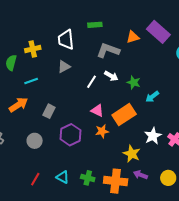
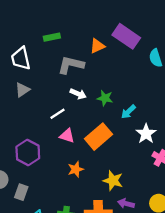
white line: (91, 82) -> (58, 114), moved, turned 32
gray rectangle: (49, 111) -> (21, 192), moved
orange star: (102, 131) -> (76, 169), moved
purple hexagon: (70, 135) -> (28, 153), moved
white star: (153, 136) -> (146, 134), moved

